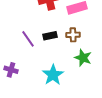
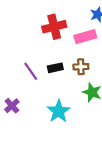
purple cross: (11, 70) -> (12, 106), turned 32

